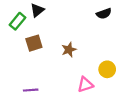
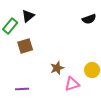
brown star: (69, 50) -> (57, 68), moved

